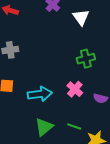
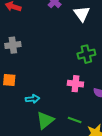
pink cross: (75, 89) -> (75, 84), turned -35
cyan arrow: (40, 94) -> (32, 99), moved, size x0.6

